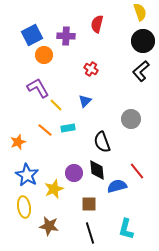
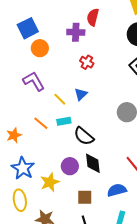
purple cross: (66, 36) -> (76, 32), moved
yellow line: (56, 105) -> (60, 99), moved
black semicircle: (102, 142) -> (84, 136), moved, turned -30
blue semicircle: (117, 186) -> (117, 190), moved

